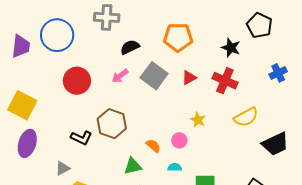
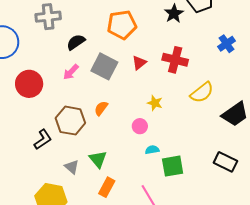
black star: (231, 48) -> (174, 14), moved, turned 30
black L-shape: (81, 138) -> (43, 139), turned -50
orange semicircle: (153, 146) -> (101, 108), moved, turned -84
green triangle: (133, 166) -> (98, 159), turned -48
cyan semicircle: (175, 167) -> (152, 150), moved
gray triangle: (63, 168) -> (72, 167), moved, turned -42

